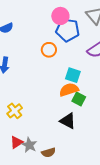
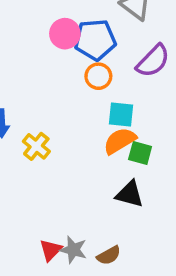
pink circle: (60, 16) -> (65, 34), moved
orange circle: (49, 50) -> (98, 76), moved
yellow cross: (15, 111) -> (36, 146), moved

